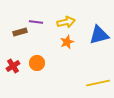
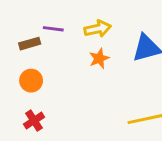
orange circle: (37, 63) -> (31, 81), moved
red cross: (13, 66) -> (34, 121), moved

